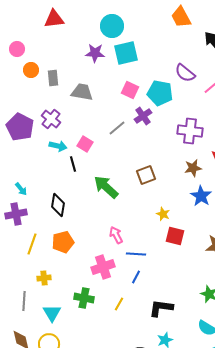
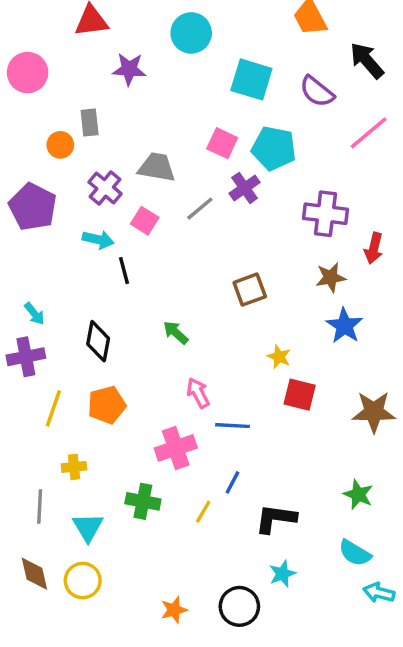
pink circle: (17, 49) -> (28, 73), size x1.5
purple star: (95, 53) -> (129, 69), moved
cyan square: (126, 53) -> (251, 79), moved, turned 30
orange circle: (31, 70) -> (60, 145), moved
purple semicircle: (185, 73) -> (317, 91), moved
gray trapezoid: (82, 92) -> (157, 167), moved
purple cross: (51, 119) -> (105, 188), moved
pink square: (85, 144) -> (145, 221), moved
green arrow: (106, 187) -> (176, 333), moved, size x0.6
blue line: (136, 277) -> (232, 482), moved

